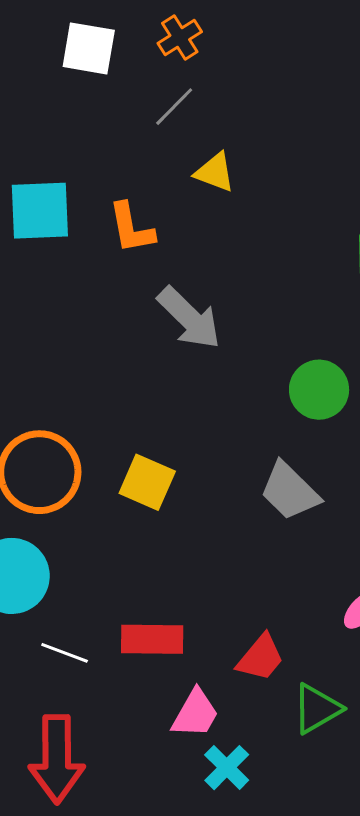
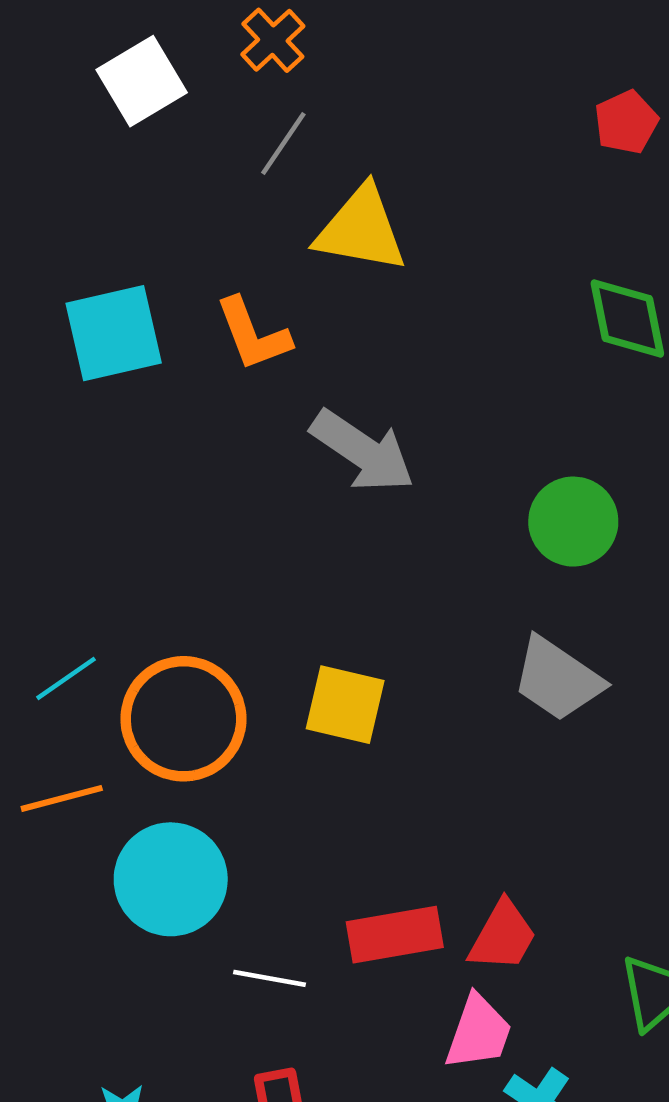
white square: (89, 48) -> (142, 81), turned -30
yellow triangle: (215, 172) -> (361, 229), size x1.5
red trapezoid: (260, 658) -> (503, 936), moved

